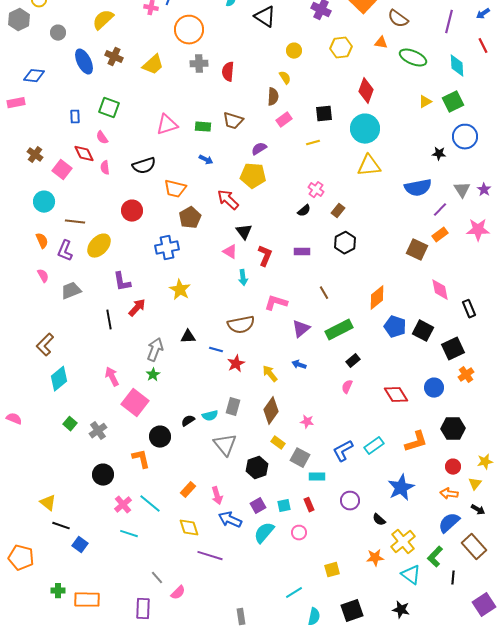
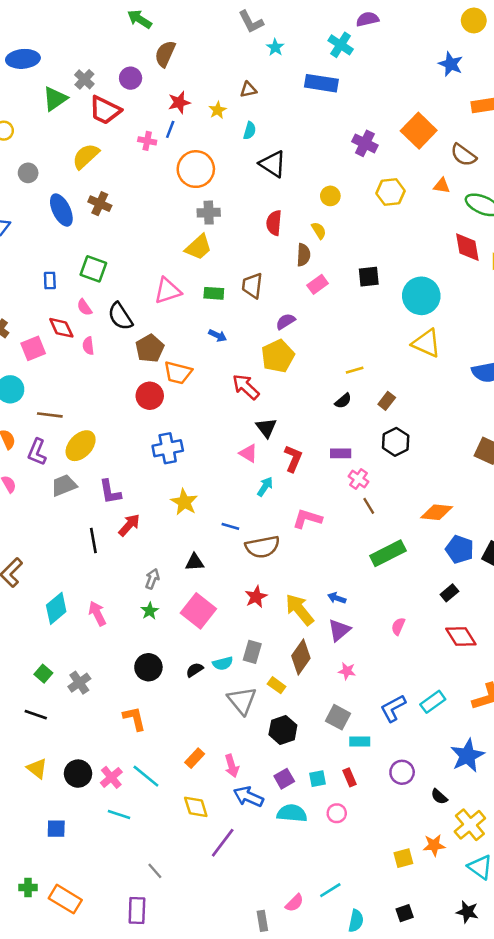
black triangle: (265, 17) -> (273, 164), moved
yellow trapezoid: (153, 65) -> (198, 247), moved
red semicircle: (228, 72) -> (274, 223), moved
red diamond: (366, 91) -> (467, 247), moved, turned -30
brown trapezoid: (233, 121) -> (252, 286), turned 80
yellow line: (313, 143) -> (355, 370), moved
black semicircle: (144, 166) -> (120, 316), moved, turned 75
yellow triangle: (369, 166) -> (426, 343), turned 30
pink square: (62, 170) -> (33, 348), turned 30
yellow pentagon: (253, 176) -> (278, 356), turned -30
pink cross: (316, 190) -> (358, 479), moved
red circle: (132, 211) -> (150, 396), moved
brown pentagon: (190, 218) -> (150, 348), moved
cyan arrow: (243, 278) -> (265, 487), turned -140
gray trapezoid: (71, 291) -> (64, 485), moved
orange diamond: (377, 298) -> (437, 512), turned 45
purple triangle: (301, 329) -> (339, 630), moved
gray arrow: (155, 350) -> (152, 579), size x0.7
blue line: (216, 350) -> (230, 526), moved
black rectangle: (353, 361) -> (449, 593), moved
yellow arrow: (270, 374) -> (300, 610), size x1.5
cyan diamond: (59, 379) -> (56, 608), moved
pink square: (135, 403) -> (198, 611), moved
black circle: (160, 437) -> (148, 667), moved
yellow rectangle: (278, 443) -> (277, 685), moved
black circle: (103, 475) -> (78, 774), moved
yellow triangle: (48, 503) -> (37, 768), moved
black line: (61, 526) -> (36, 715), moved
cyan semicircle: (264, 533) -> (292, 813), turned 55
blue square: (80, 545) -> (56, 829), turned -35
purple line: (210, 556) -> (223, 843), turned -70
yellow square: (332, 570) -> (403, 858), moved
pink semicircle: (178, 593) -> (294, 903), moved
orange rectangle: (87, 600) -> (65, 899), turned 30
black square: (352, 611) -> (405, 913), size x0.6

